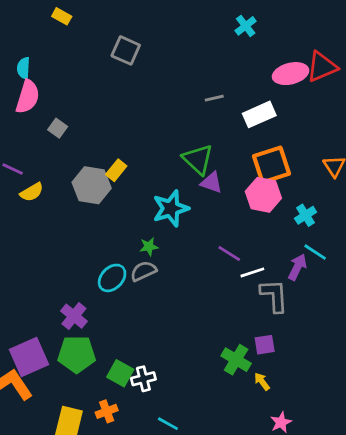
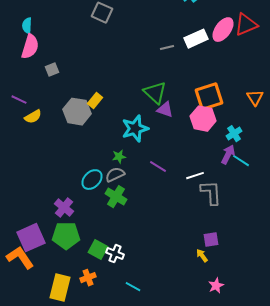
pink ellipse: (291, 74) -> (223, 30), turned -40
white rectangle: (259, 114) -> (196, 39), moved
gray square: (58, 128) -> (52, 70), turned 32
purple line: (229, 253) -> (158, 167), moved
purple arrow: (297, 267) -> (228, 155), moved
purple square: (265, 345) -> (211, 240), moved
green cross: (236, 360) -> (116, 197), moved
white cross: (143, 379) -> (115, 254), turned 36

